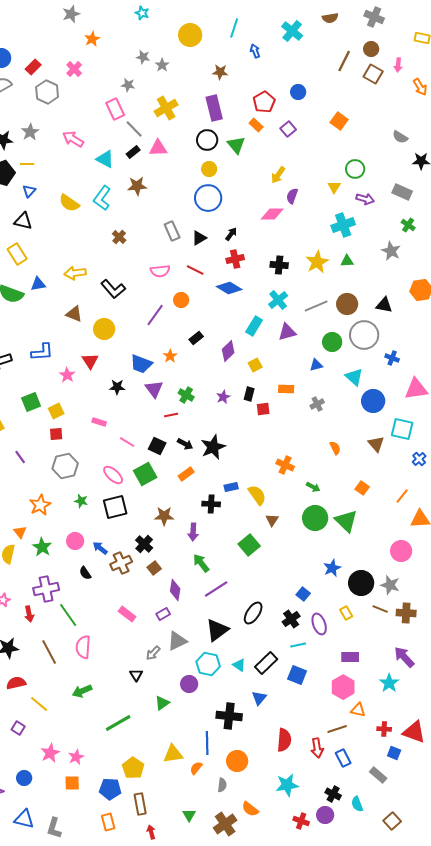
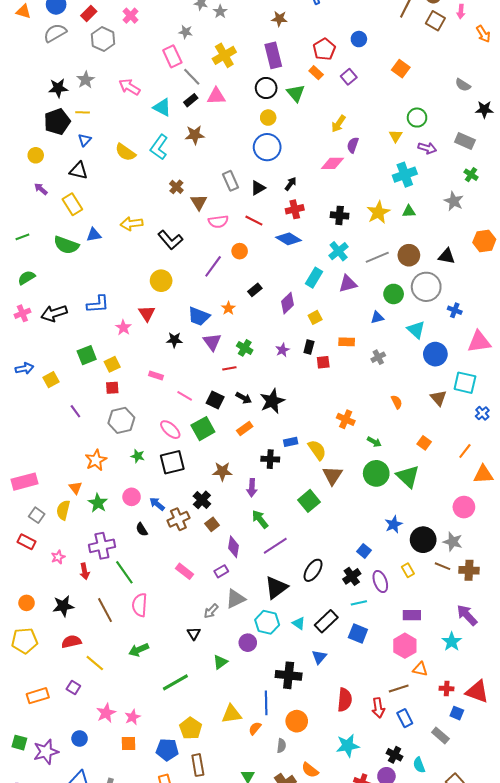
brown triangle: (74, 314) -> (199, 202), moved, turned 36
brown triangle: (272, 520) -> (332, 475), size x1.5

